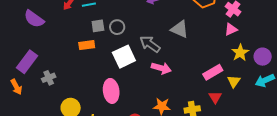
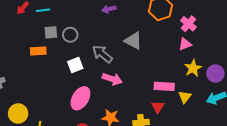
white square: (124, 57) -> (75, 65), size x0.7
pink rectangle: (213, 72) -> (164, 86), turned 30
pink ellipse: (111, 91) -> (80, 98), moved, turned 35
red triangle: (215, 97) -> (158, 107), moved

